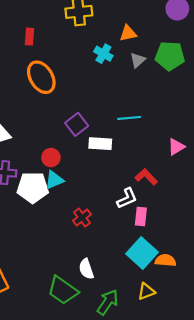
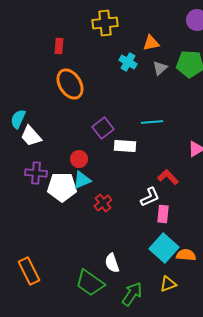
red cross: (82, 218) -> (103, 203), moved

